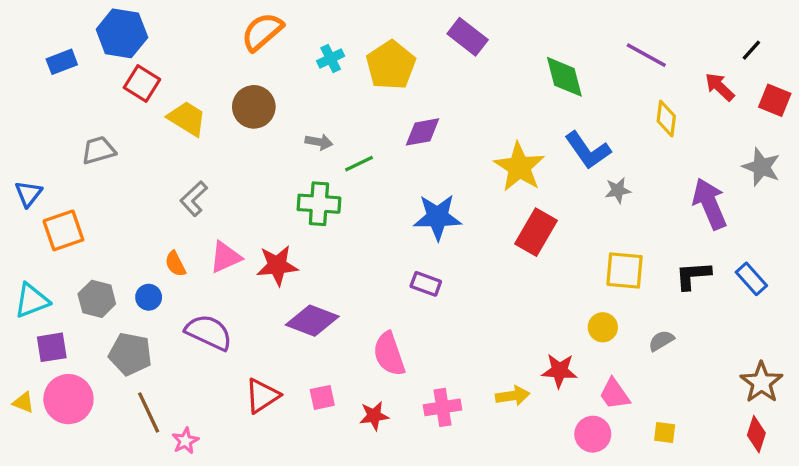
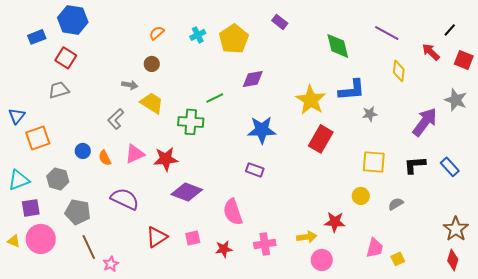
orange semicircle: (262, 32) -> (157, 33), moved, size x0.6
purple rectangle: (468, 37) -> (280, 22), size x0.7
red square: (142, 83) -> (66, 58), moved
brown circle: (254, 107) -> (152, 64), size x0.6
yellow trapezoid: (187, 119) -> (152, 103), moved
gray arrow: (319, 142) -> (130, 85), moved
blue L-shape: (588, 150) -> (352, 90), turned -60
purple arrow: (710, 204) -> (425, 122), turned 60
blue circle: (149, 297) -> (83, 151), moved
pink trapezoid: (614, 394) -> (375, 248), moved, turned -130
yellow square: (665, 432) -> (398, 259), turned -32
pink circle: (593, 434) -> (322, 260), moved

